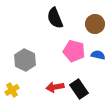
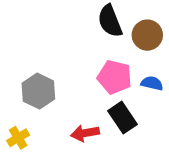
black semicircle: (55, 18) -> (110, 21), moved
black rectangle: (79, 89) -> (122, 118), moved

